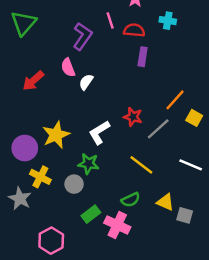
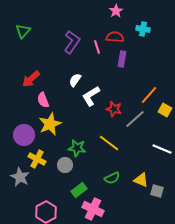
pink line: (110, 21) -> (97, 47), moved
green triangle: (24, 23) -> (23, 31), size x0.7
pink semicircle: (68, 67) -> (43, 100), moved
white L-shape: (99, 132) -> (91, 96), moved
yellow line: (141, 165) -> (109, 143), moved
pink cross: (117, 225) -> (93, 209), moved

